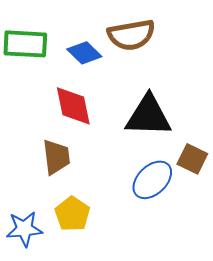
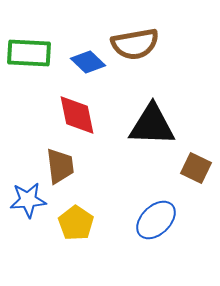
blue ellipse: (152, 180) -> (156, 220), moved
blue star: (24, 229) -> (28, 200), moved

